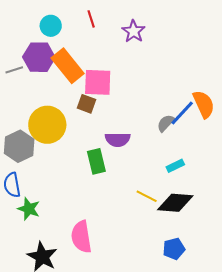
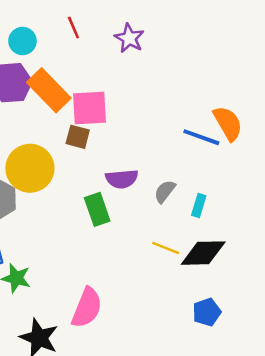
blue line: (182, 113) -> (201, 137), turned 72
gray semicircle: (166, 123) -> (165, 191), moved
cyan rectangle: (175, 166) -> (199, 206), turned -42
pink semicircle: (81, 237) -> (87, 308), turned -144

